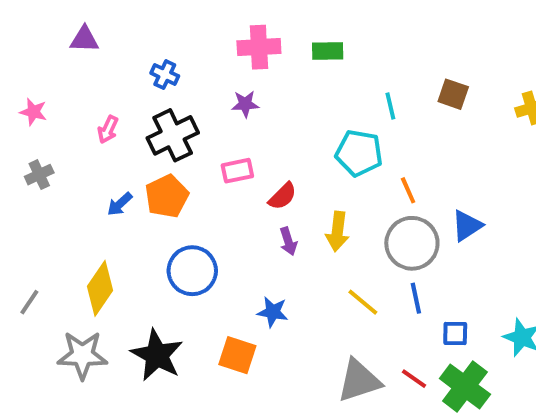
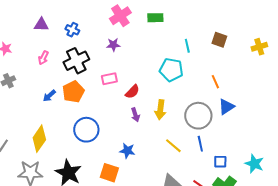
purple triangle: (84, 39) -> (41, 25), moved
pink cross: (259, 47) -> (120, 16), turned -30
orange line: (408, 190) -> (215, 82), moved

